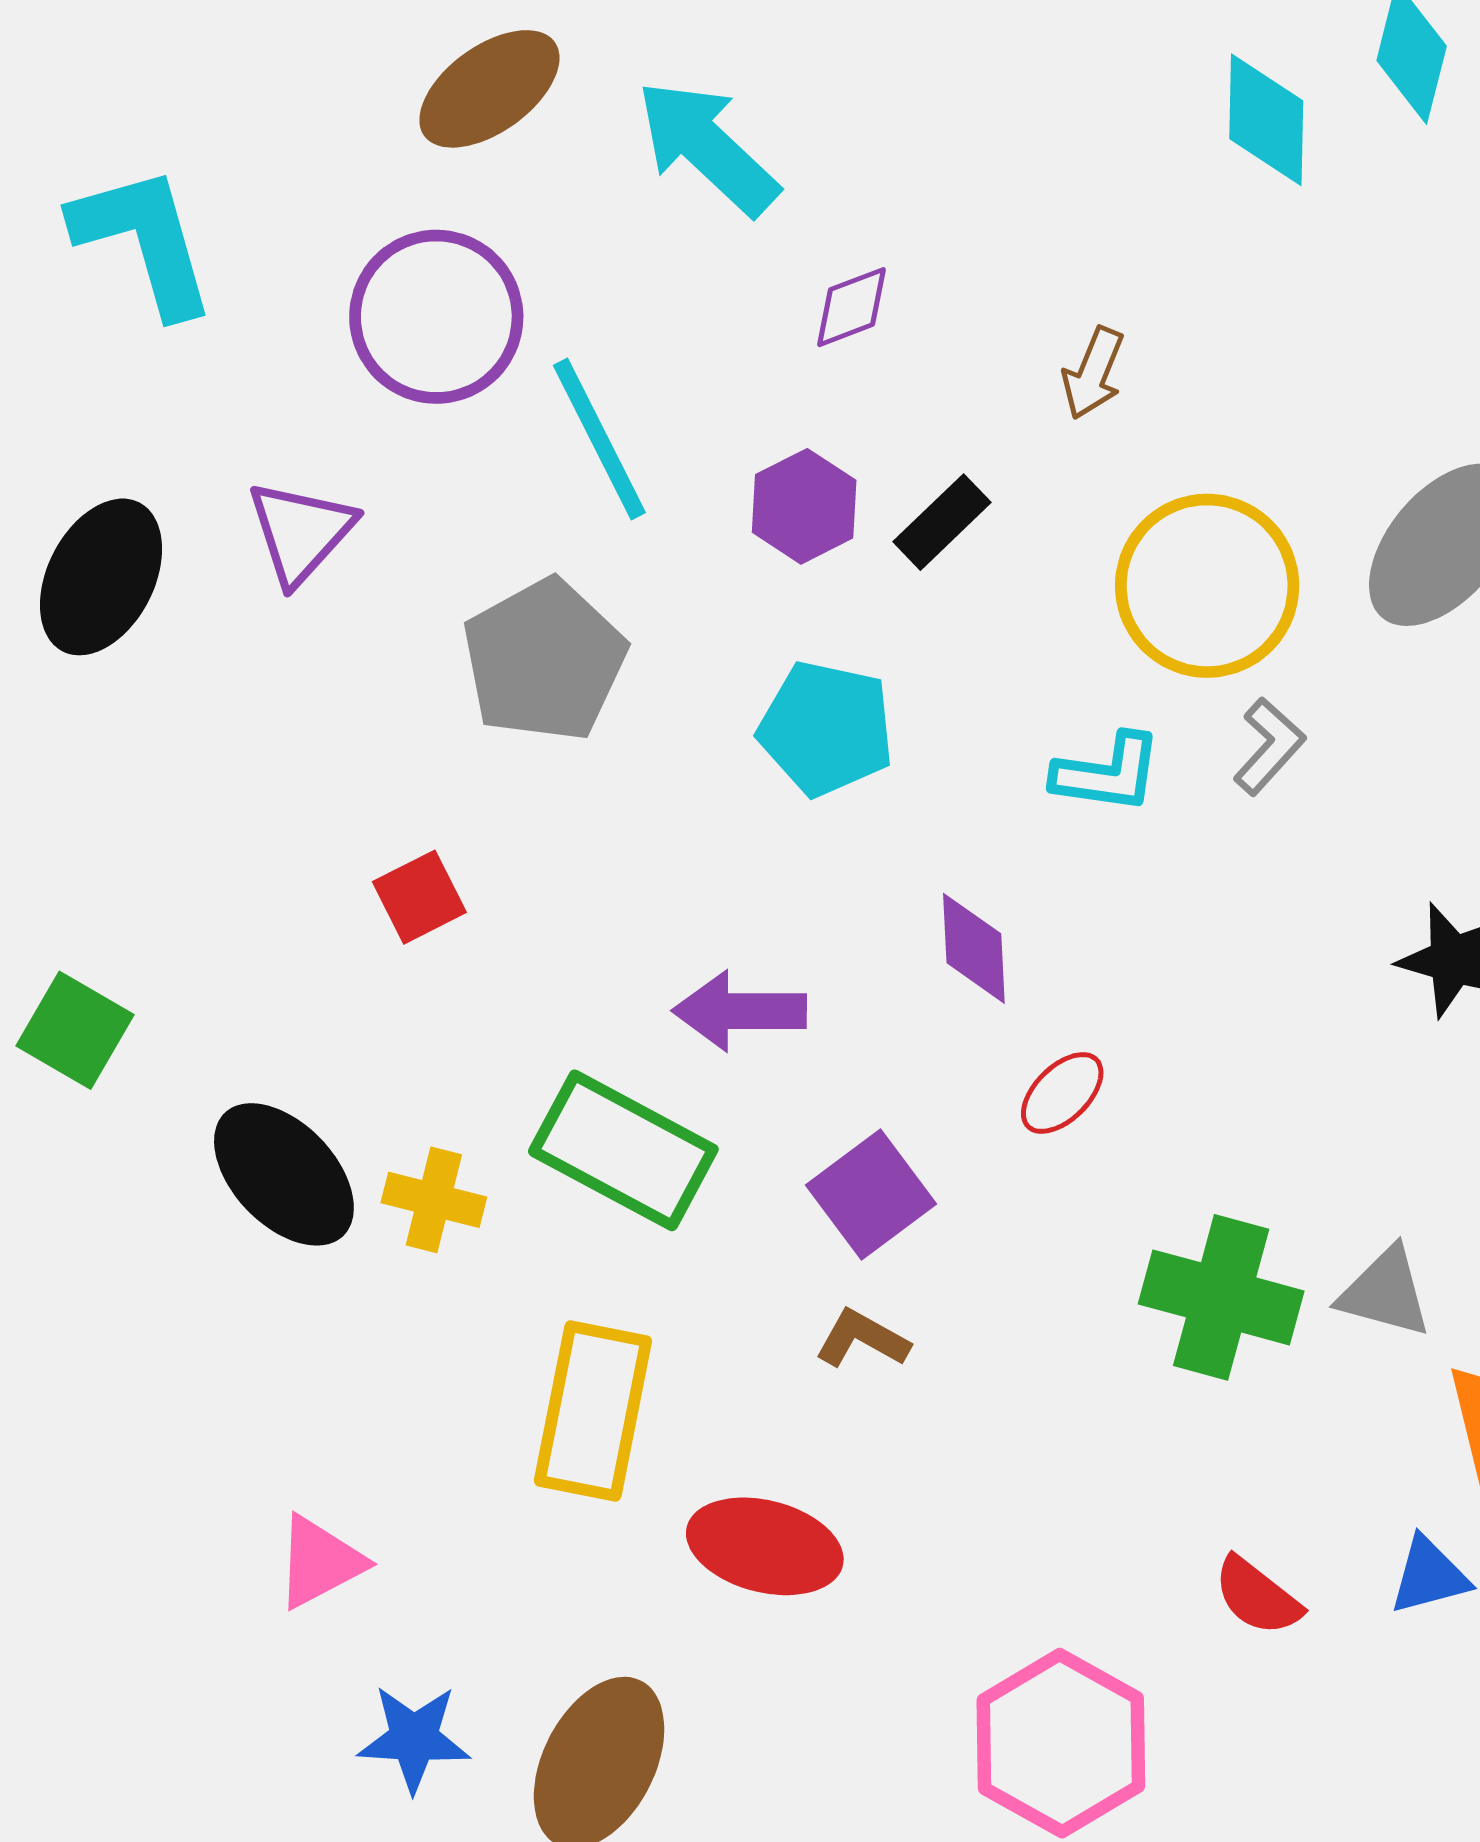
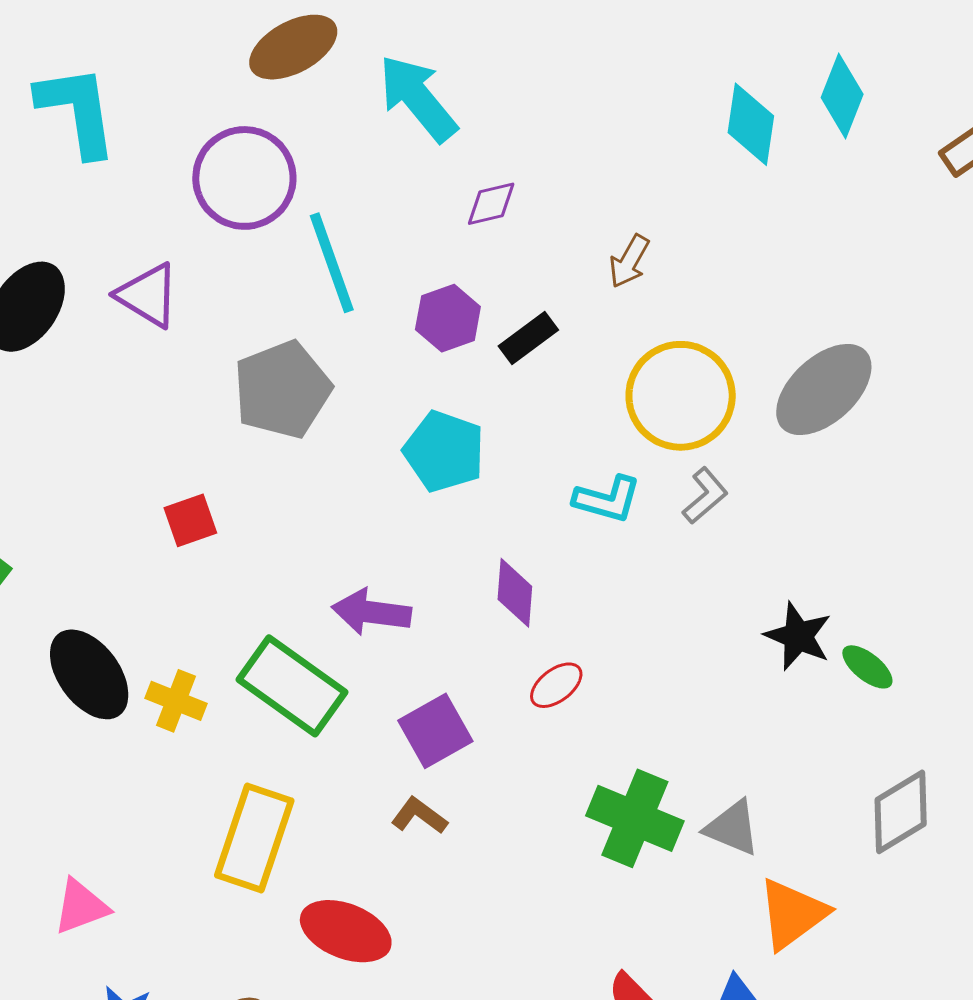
purple triangle: (301, 532) -> (148, 295), turned -48

